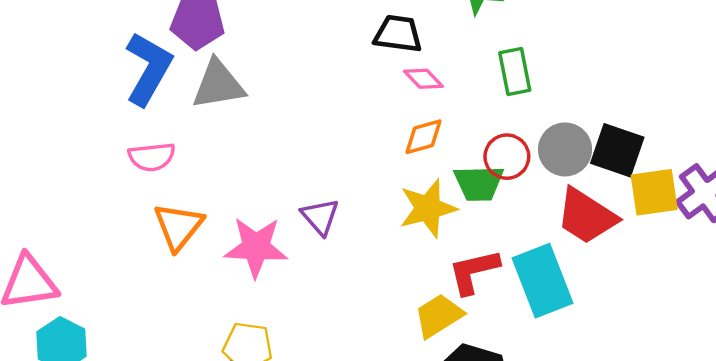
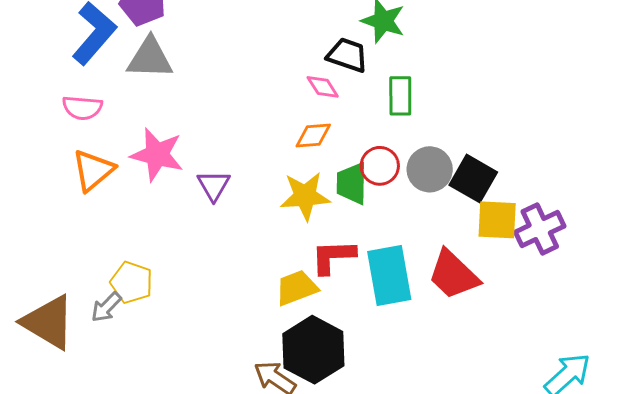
black trapezoid: (398, 34) -> (347, 55), moved
green trapezoid: (479, 183) -> (352, 183), turned 81
red trapezoid: (586, 216) -> (453, 275), moved
pink star: (256, 247) -> (157, 155), moved

